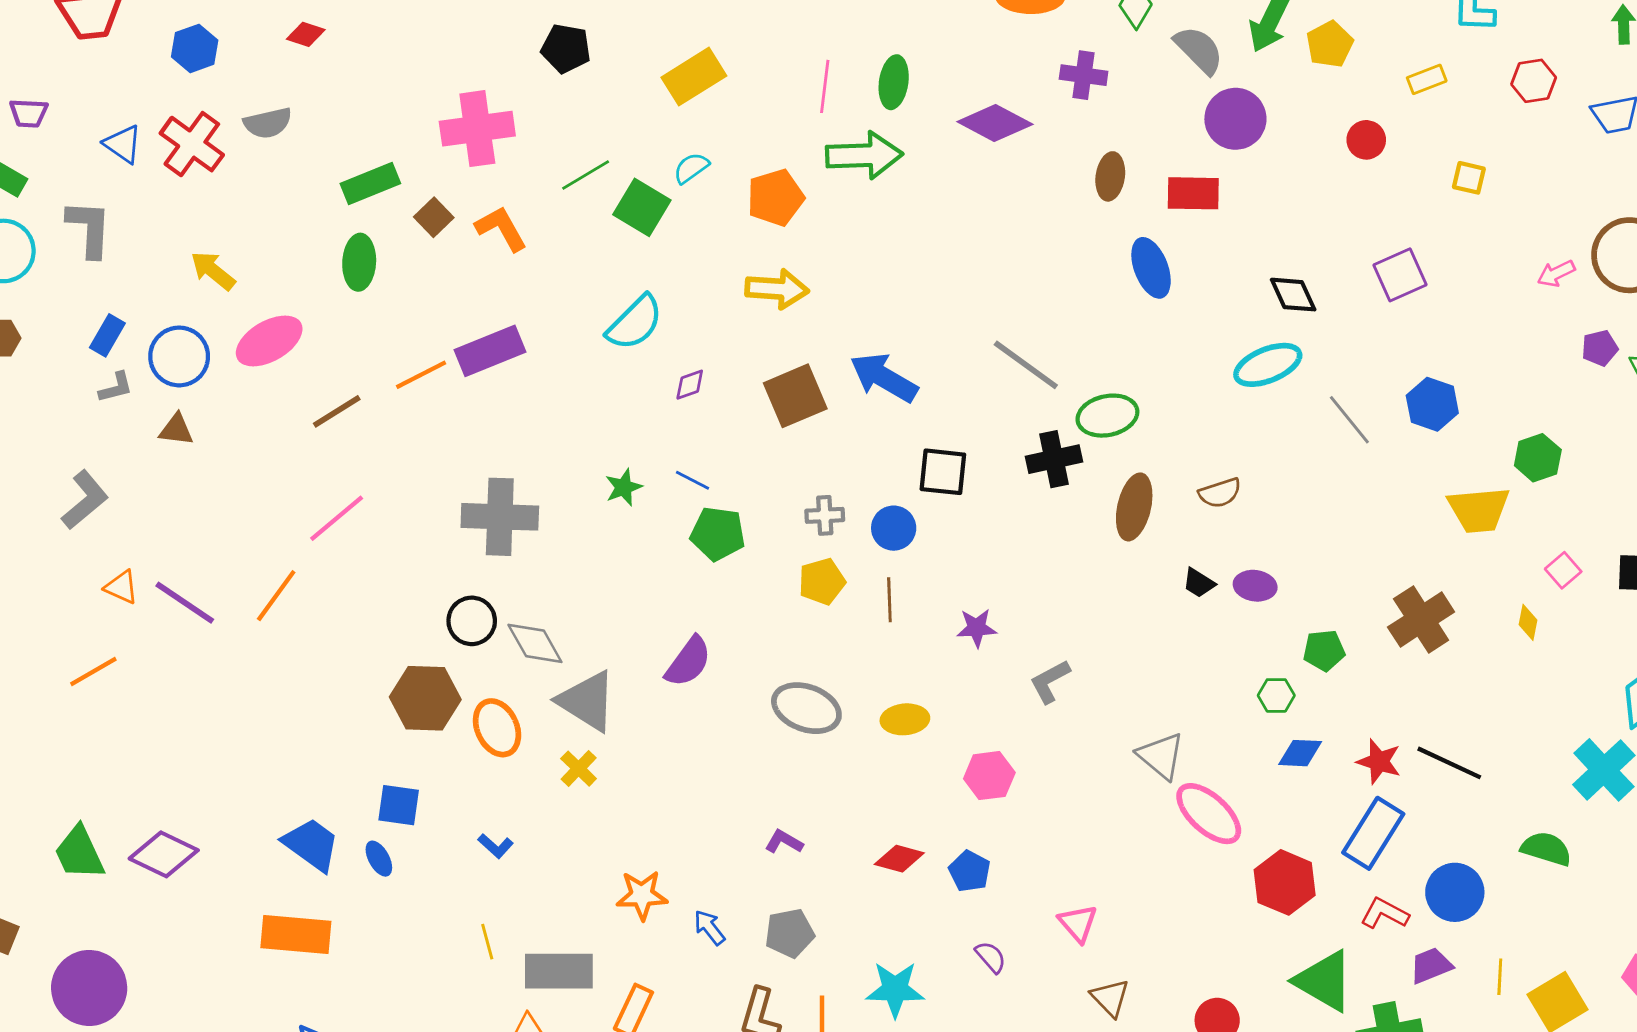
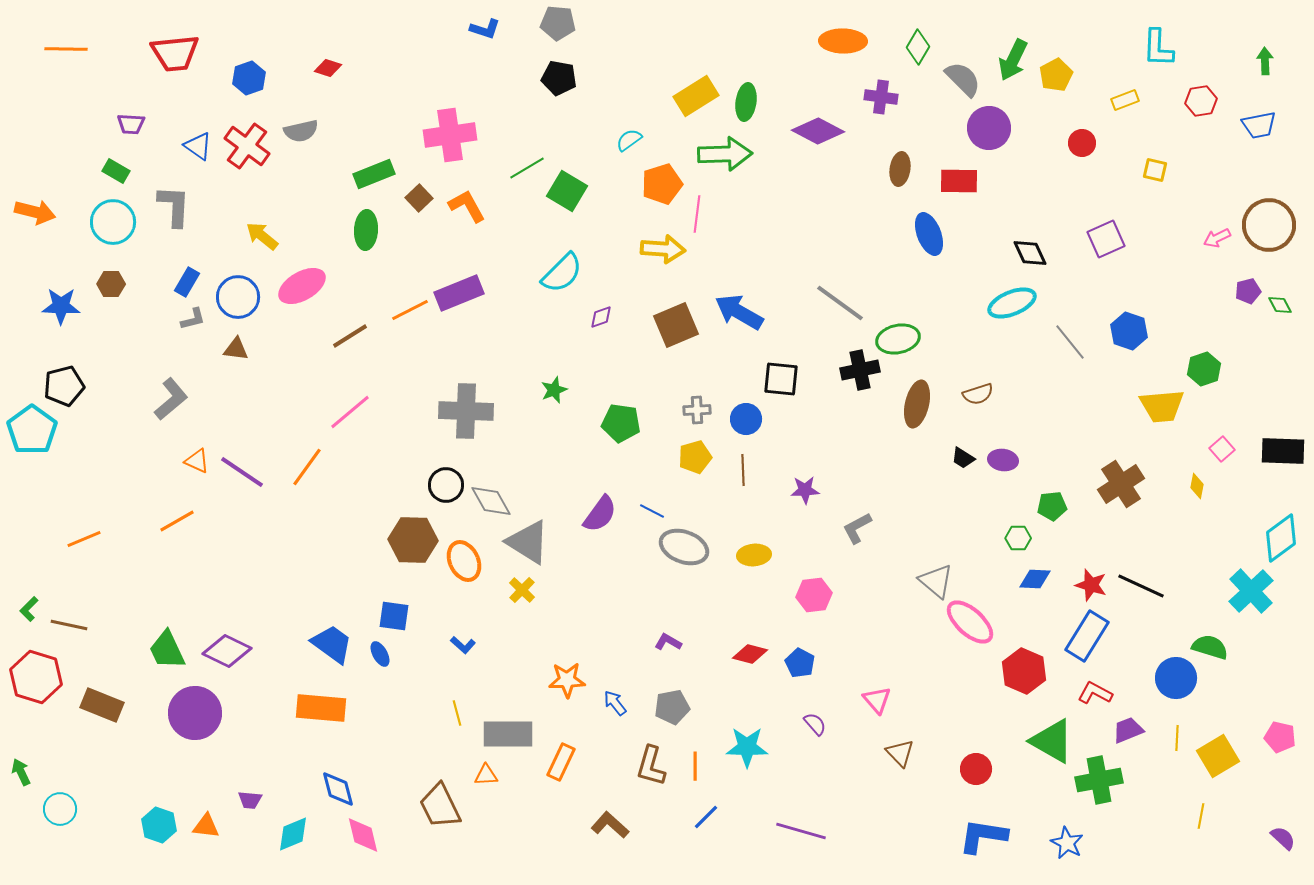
black pentagon: (566, 48) -> (559, 78), moved
yellow rectangle: (694, 77) -> (696, 96), moved
pink line: (825, 86) -> (697, 214), moved
cyan semicircle: (691, 168) -> (629, 140), moved
blue line: (693, 480) -> (652, 511), moved
blue circle: (1455, 892) -> (1176, 678), moved
purple circle: (89, 988) -> (195, 713), moved

